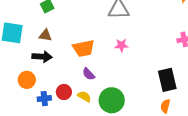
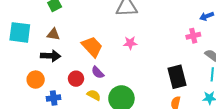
orange trapezoid: (84, 48) -> (92, 47), turned -120
red circle: (64, 92) -> (76, 79), moved

